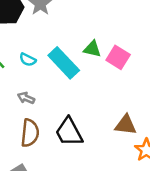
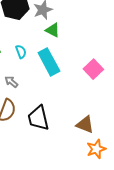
green triangle: (92, 49) -> (53, 30), moved
cyan semicircle: (28, 60) -> (21, 52), turned -152

